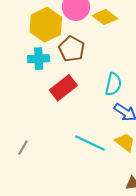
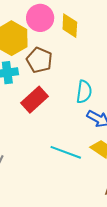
yellow diamond: (105, 17) -> (70, 26), turned 60

